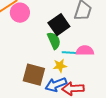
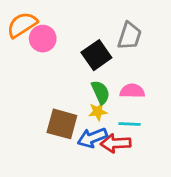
green semicircle: (54, 41) -> (101, 92), moved
cyan line: (70, 53) -> (129, 124), moved

